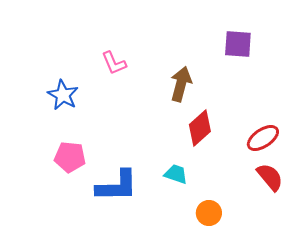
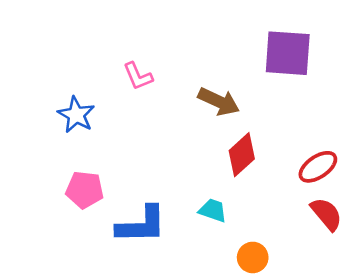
purple square: (238, 44) -> (288, 53), size x1.4
brown arrow: (181, 84) -> (219, 102), turned 100

